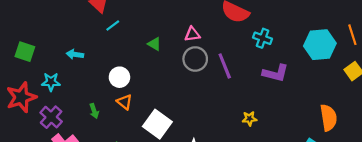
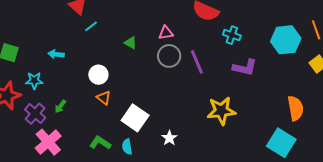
green arrow: (94, 111) -> (60, 106), moved, turned 56
yellow star: (249, 119) -> (221, 111), size x2.0

